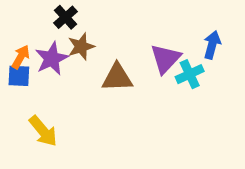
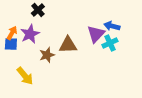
blue arrow: (212, 45) -> (112, 26), moved, turned -91
brown star: (81, 47) -> (47, 55), moved

